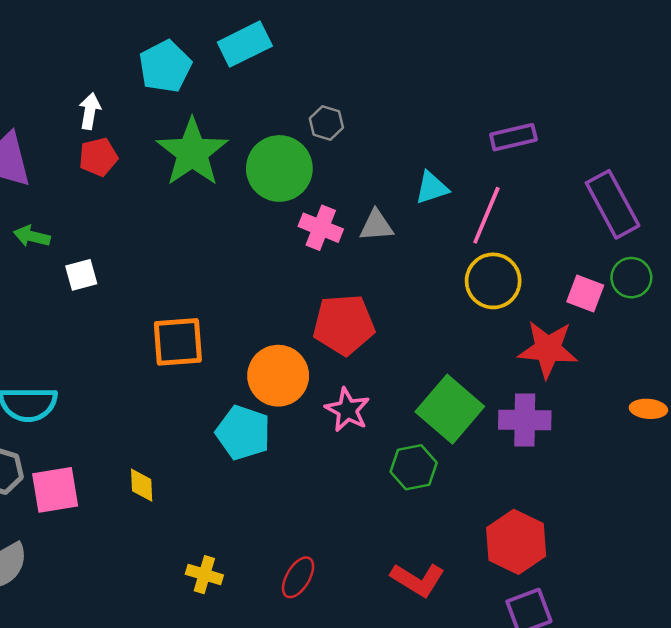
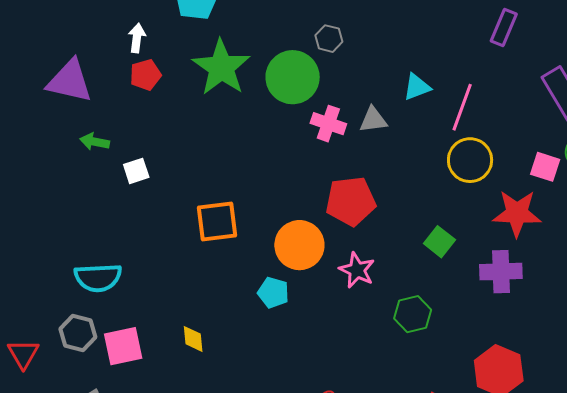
purple rectangle: (513, 137) -> (504, 28), moved, turned -51
green square: (450, 409) -> (439, 242), moved, size x0.6
cyan pentagon: (243, 433) -> (273, 293), size x0.7

